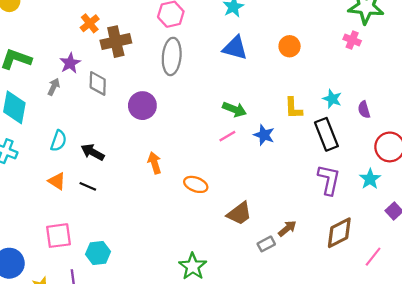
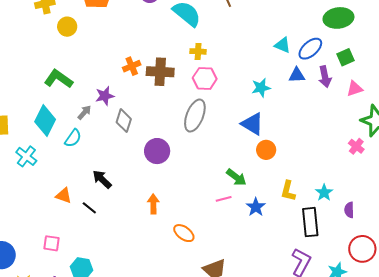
brown cross: (116, 42) -> (160, 72), moved
orange circle: (290, 46) -> (266, 150), moved
cyan semicircle: (59, 141) -> (73, 138), moved
orange triangle: (57, 181) -> (64, 196), turned -30
pink square: (59, 236) -> (51, 243), size x0.7

